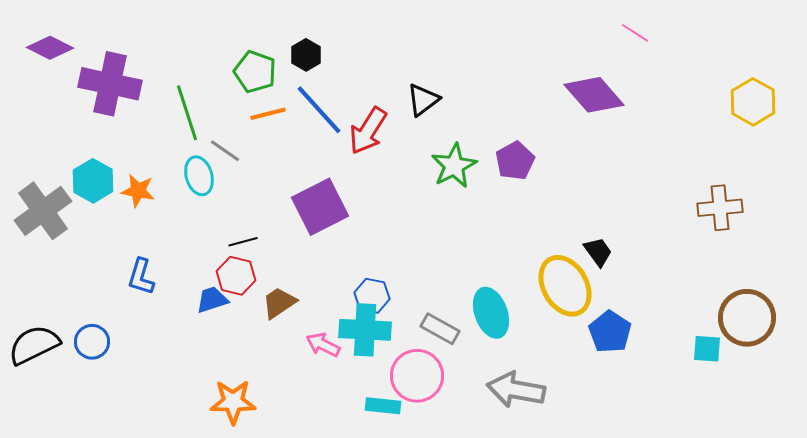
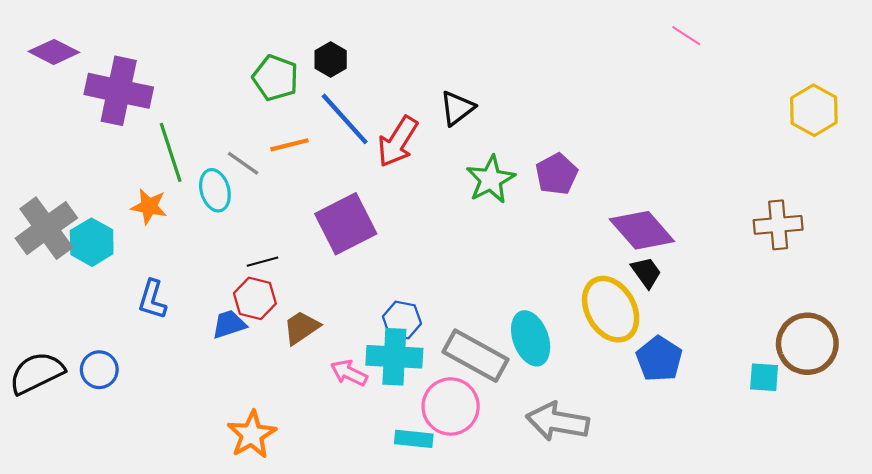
purple diamond: (594, 95) -> (642, 230), moved
green line: (187, 113) -> (171, 152), moved
orange line: (268, 114) -> (290, 145), moved
cyan hexagon: (93, 181) -> (92, 242), moved
gray rectangle: (440, 329) -> (475, 356), size x1.5
orange star: (233, 402) -> (252, 435), turned -30

